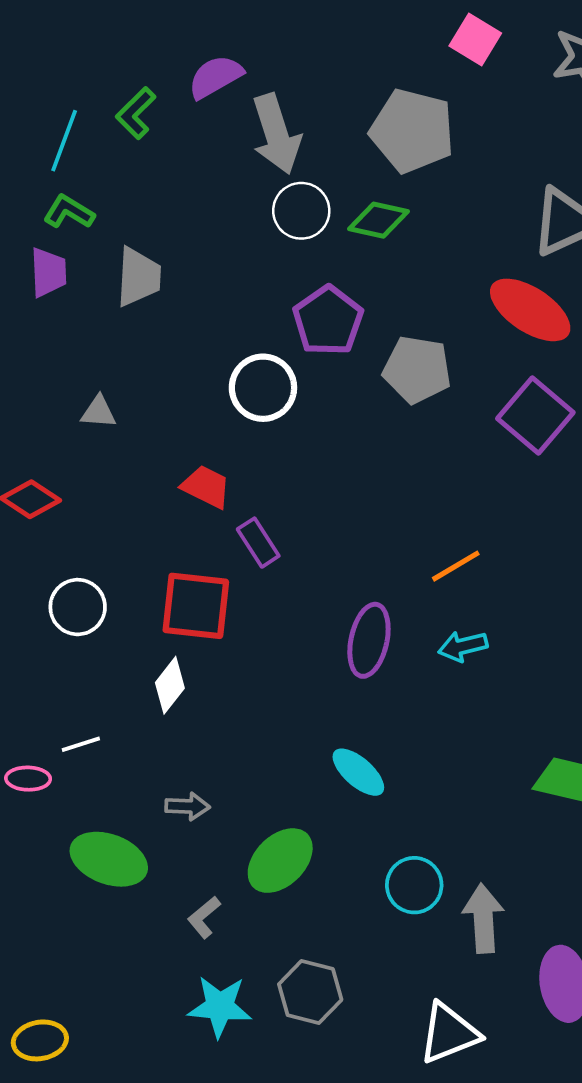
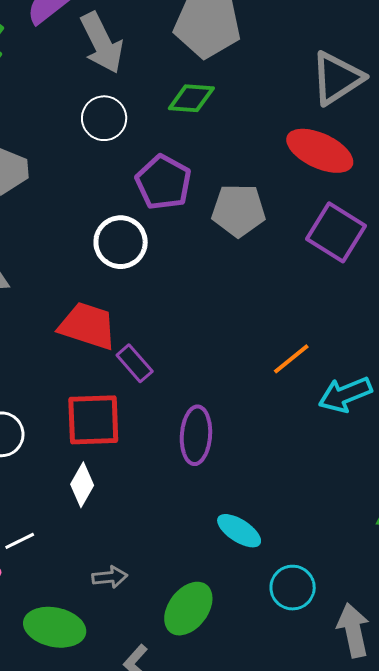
white circle: (301, 211) -> (104, 118), moved
red trapezoid: (206, 487) -> (88, 326), size x1.5
purple ellipse: (369, 640) -> (196, 435), moved
cyan arrow: (463, 646) -> (345, 395), moved, size x1.4
cyan circle: (414, 885) -> (293, 588), moved

